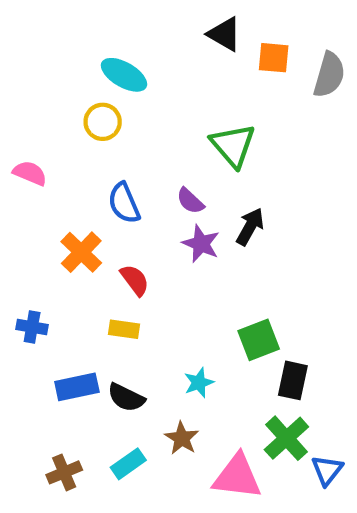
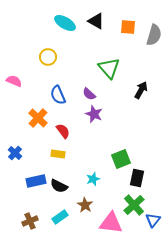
black triangle: (224, 34) -> (96, 21), moved
cyan ellipse: (124, 75) -> (65, 23), moved
black arrow: (250, 227) -> (141, 90), moved
blue cross: (32, 327) -> (15, 153), turned 32

